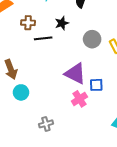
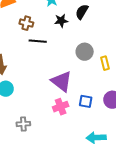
black star: (62, 23) -> (61, 21), moved
blue square: (96, 85) -> (86, 101), moved

